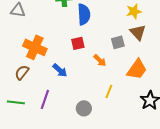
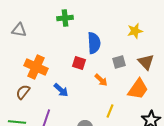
blue semicircle: (84, 14) -> (94, 43), moved
brown triangle: (138, 32) -> (146, 62), moved
red square: (78, 43) -> (79, 63), turned 32

